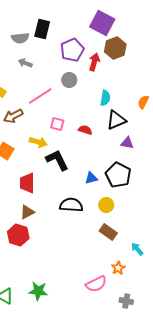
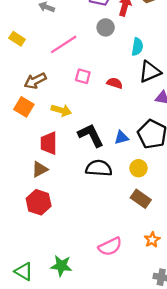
gray circle: (69, 80) -> (106, 27), moved
brown arrow: (13, 116) -> (35, 81), moved
yellow arrow: (38, 142) -> (61, 110), moved
black L-shape: (57, 160) -> (91, 135), moved
brown triangle: (27, 212) -> (40, 169), moved
pink semicircle: (96, 284) -> (110, 247), moved

